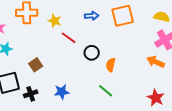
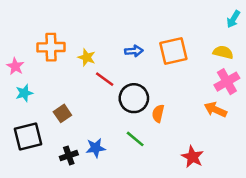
black circle: (92, 53) -> (134, 98), size x1.5
green line: (106, 91) -> (135, 139), moved
black cross: (31, 94) -> (69, 156), moved
red star: (156, 98) -> (192, 157), moved

